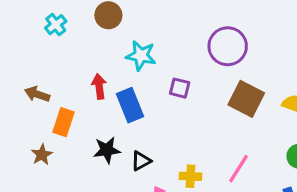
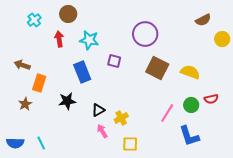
red arrow: (99, 87) -> (59, 39), moved
black triangle: (141, 161) -> (98, 110), moved
pink line: (238, 169) -> (167, 113), moved
yellow cross: (190, 176) -> (121, 118), turned -32

